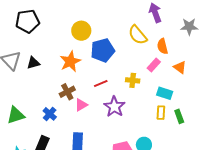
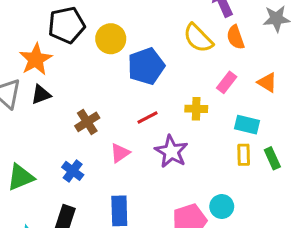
black pentagon: (28, 21) -> (67, 25), moved
orange semicircle: (162, 46) -> (236, 37), moved
orange star: (70, 61) -> (36, 59), moved
brown cross: (67, 92) -> (87, 122), moved

